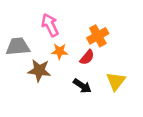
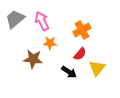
gray trapezoid: (18, 47) -> (15, 19), moved, turned -35
red semicircle: (87, 57) -> (80, 54), moved

